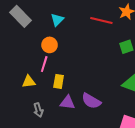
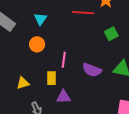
pink line: (44, 64) -> (64, 60), moved
purple semicircle: (91, 101) -> (92, 70), moved

